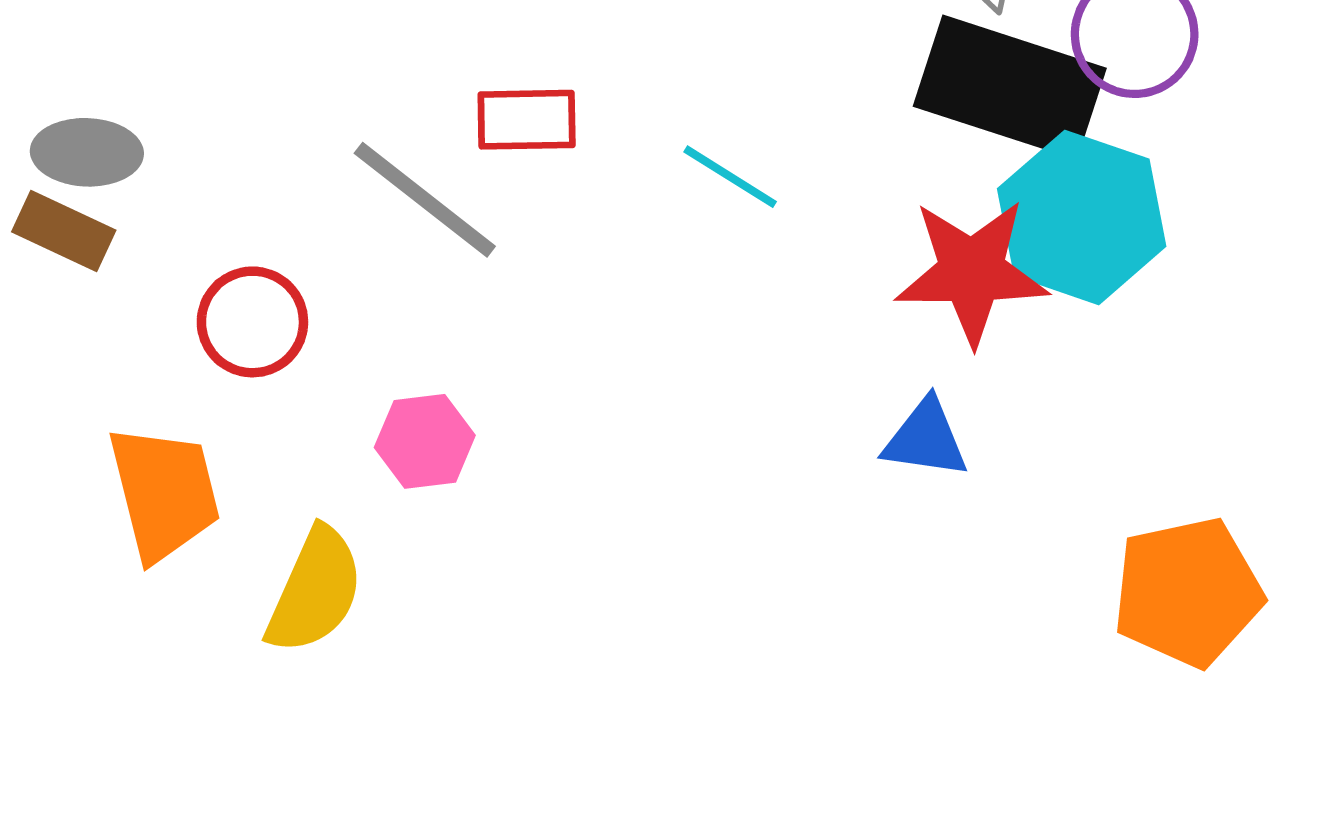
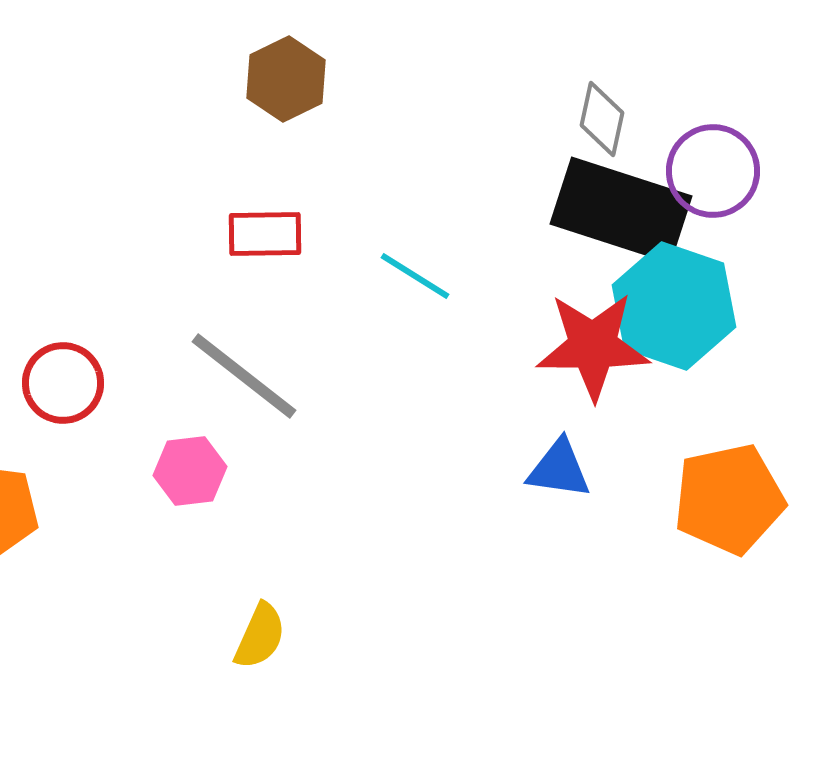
gray line: (425, 200) -> (244, 376), moved
yellow semicircle: (315, 591) -> (260, 636), moved, size x0.7
orange pentagon: (1188, 592) -> (729, 499), moved

